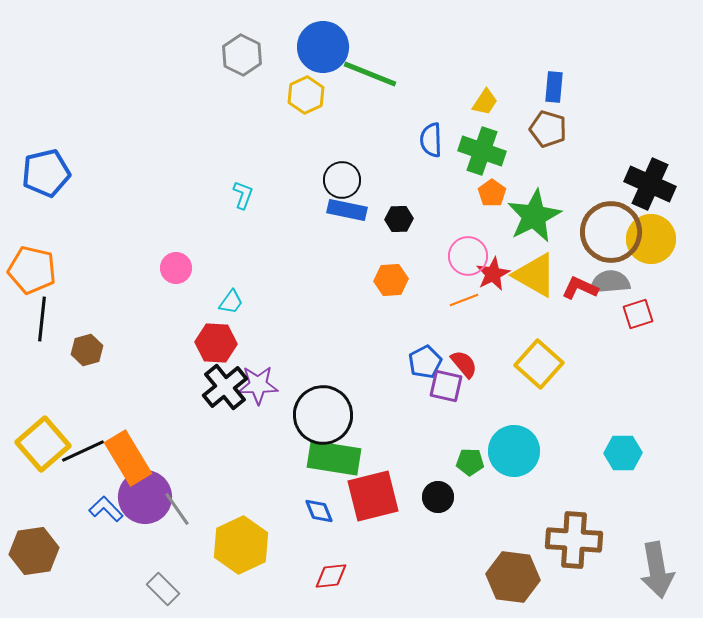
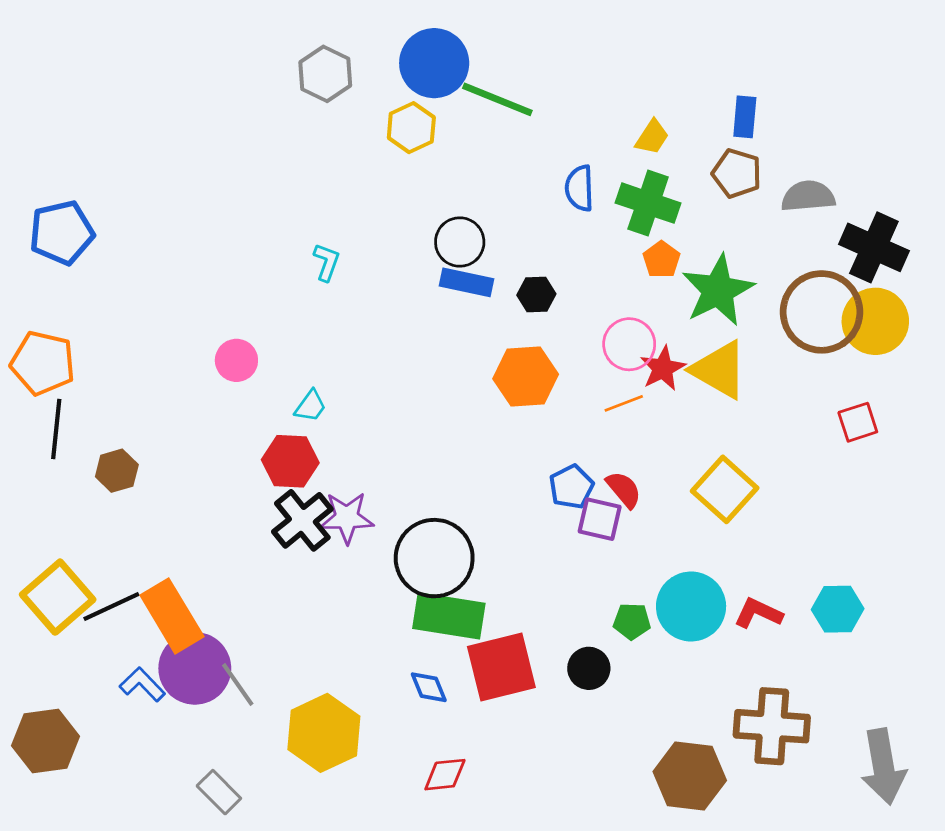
orange hexagon: (391, 280) -> (526, 376), size x1.4
gray semicircle: (610, 282) -> (808, 196), moved
red L-shape: (580, 288) -> (758, 613), moved

